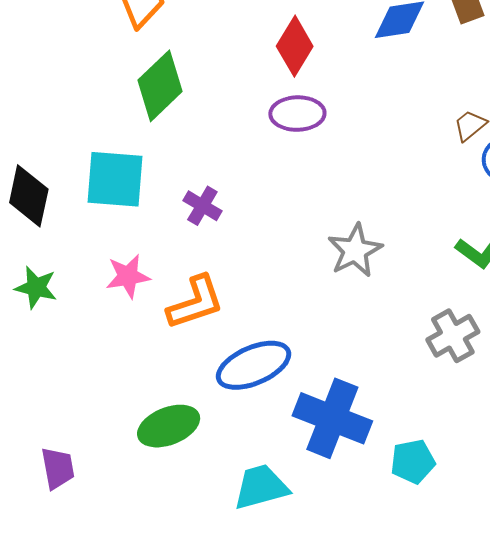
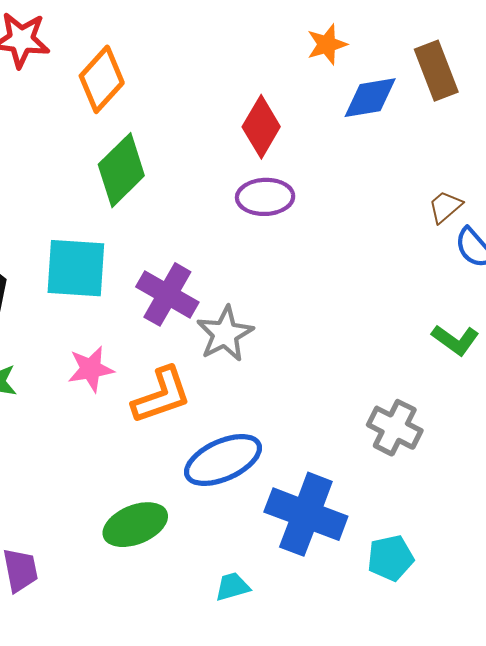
purple cross: (202, 206) -> (167, 294), size x1.5
gray star: (355, 250) -> (225, 334), moved
gray cross: (453, 336) -> (395, 428), moved, turned -33
cyan trapezoid: (261, 487) -> (232, 587), size x0.6

